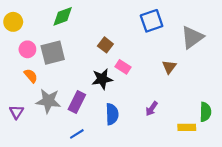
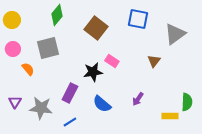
green diamond: (63, 16) -> (57, 15), turned -30
blue square: (152, 21) -> (138, 19), turned 30
brown square: (105, 45) -> (96, 28), moved, size x1.6
pink circle: (27, 49) -> (13, 49), moved
gray star: (48, 101) -> (41, 108), moved
blue semicircle: (112, 114) -> (102, 104), turned 132

